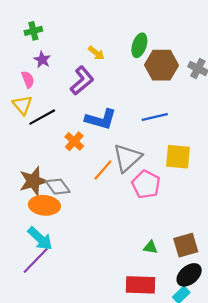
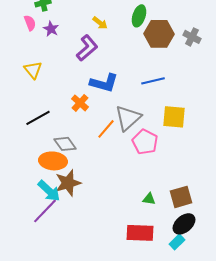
pink semicircle: (28, 79) -> (30, 23), moved
black line: (42, 117) -> (38, 118), moved
brown star: (33, 181) -> (68, 183), moved

